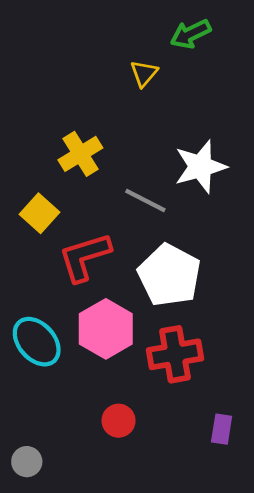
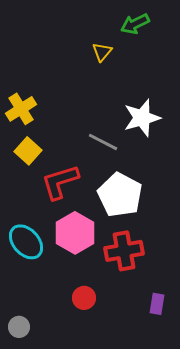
yellow cross: (80, 154) -> (21, 109), moved

